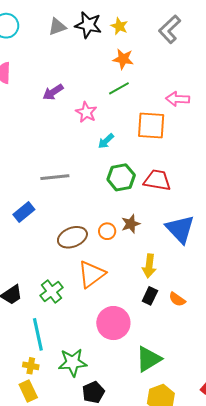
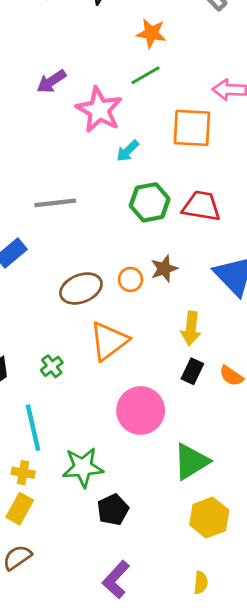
pink star: (86, 112) -> (99, 110), size x1.5
green cross: (52, 292) -> (52, 366), size x0.7
yellow rectangle: (28, 391) -> (20, 509), turned 55

